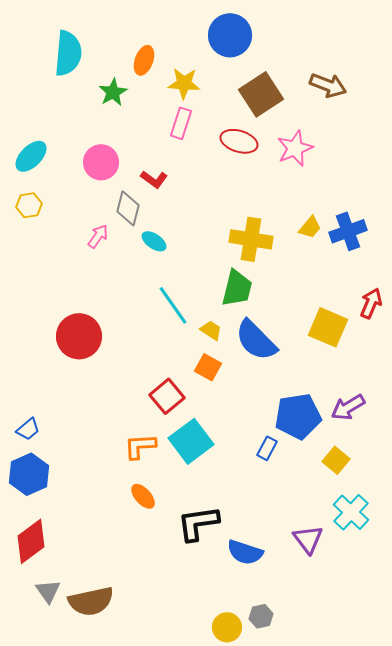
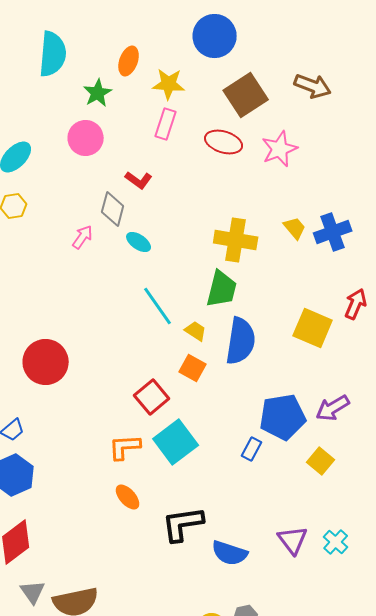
pink circle: (101, 162) -> (86, 138), moved
yellow trapezoid: (310, 227) -> (295, 228), turned -80
red circle: (79, 336) -> (46, 362), moved
blue semicircle: (256, 340) -> (241, 341), turned -126
cyan cross: (351, 512) -> (336, 542), moved, size x0.7

